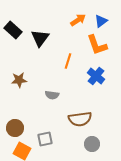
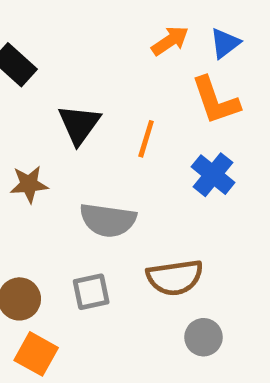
black triangle: (40, 38) -> (79, 124), moved
gray semicircle: (52, 95) -> (108, 220), size x1.6
gray square: (45, 139) -> (91, 292), moved

